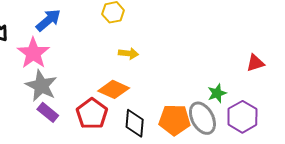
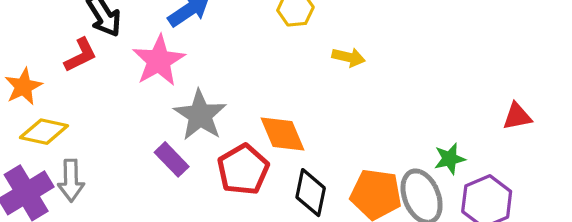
yellow arrow: (128, 53) -> (349, 57), moved
gray star: (41, 86) -> (200, 115), moved
orange diamond: (114, 89) -> (283, 134), turned 36

